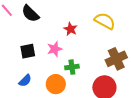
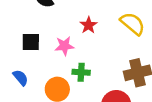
blue semicircle: (25, 81) -> (21, 78), turned -96

